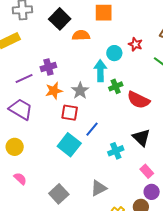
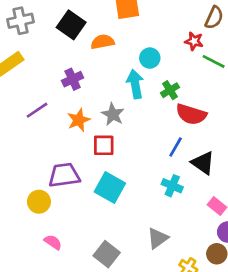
red star: (135, 44) -> (194, 41), moved
purple cross: (48, 67) -> (73, 79), moved
green cross: (116, 86) -> (170, 90), moved
purple trapezoid: (21, 109) -> (64, 175), moved, turned -30
blue line: (92, 129) -> (176, 147), moved
cyan cross: (116, 151) -> (172, 186), turned -35

